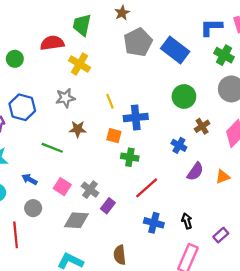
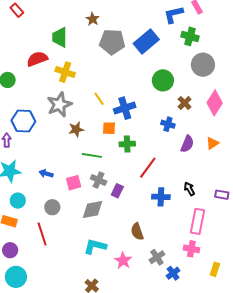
gray pentagon: (138, 42) -> (112, 42), turned -30
blue rectangle: (175, 50) -> (146, 41), turned -65
gray star: (65, 98) -> (59, 105), size x1.4
green line: (52, 148) -> (92, 155), moved
blue arrow: (30, 179) -> (46, 174), moved
pink square: (62, 187) -> (74, 183), turned -35
purple rectangle: (221, 235) -> (222, 195), turned 64

